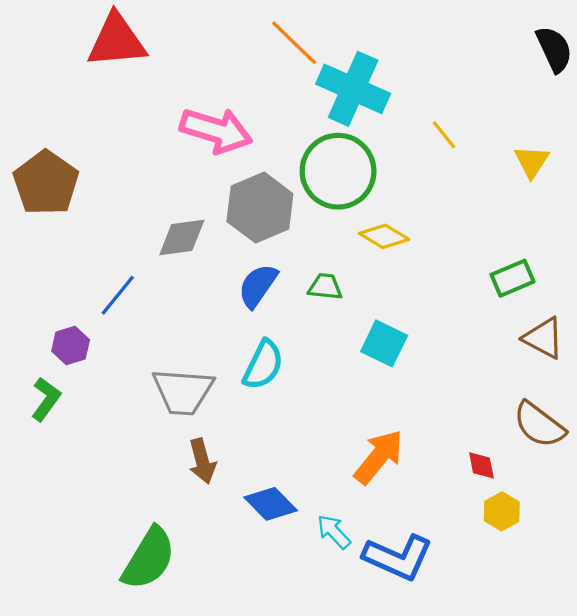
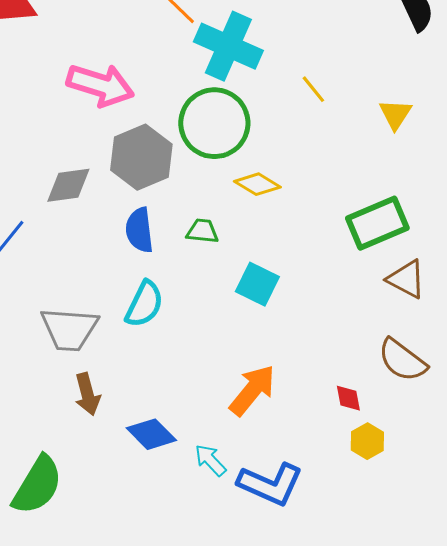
green rectangle: (512, 278) -> (377, 223), size x1.5
blue semicircle: (258, 286) -> (139, 230), turned -42

